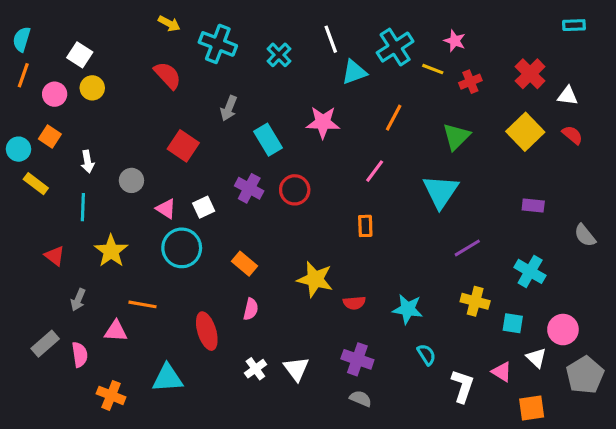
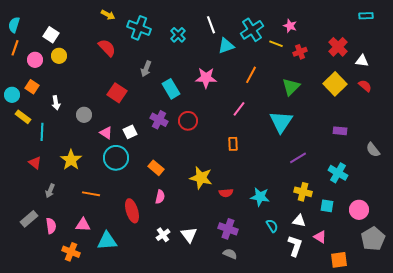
cyan line: (83, 207) -> (42, 132), moved
pink triangle: (116, 331) -> (83, 225), moved
white triangle: (536, 358) -> (299, 221), moved, turned -32

